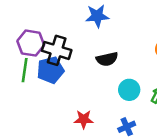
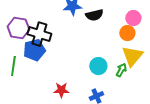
black semicircle: (107, 59) -> (94, 15), moved
green line: (25, 70) -> (13, 66), moved

